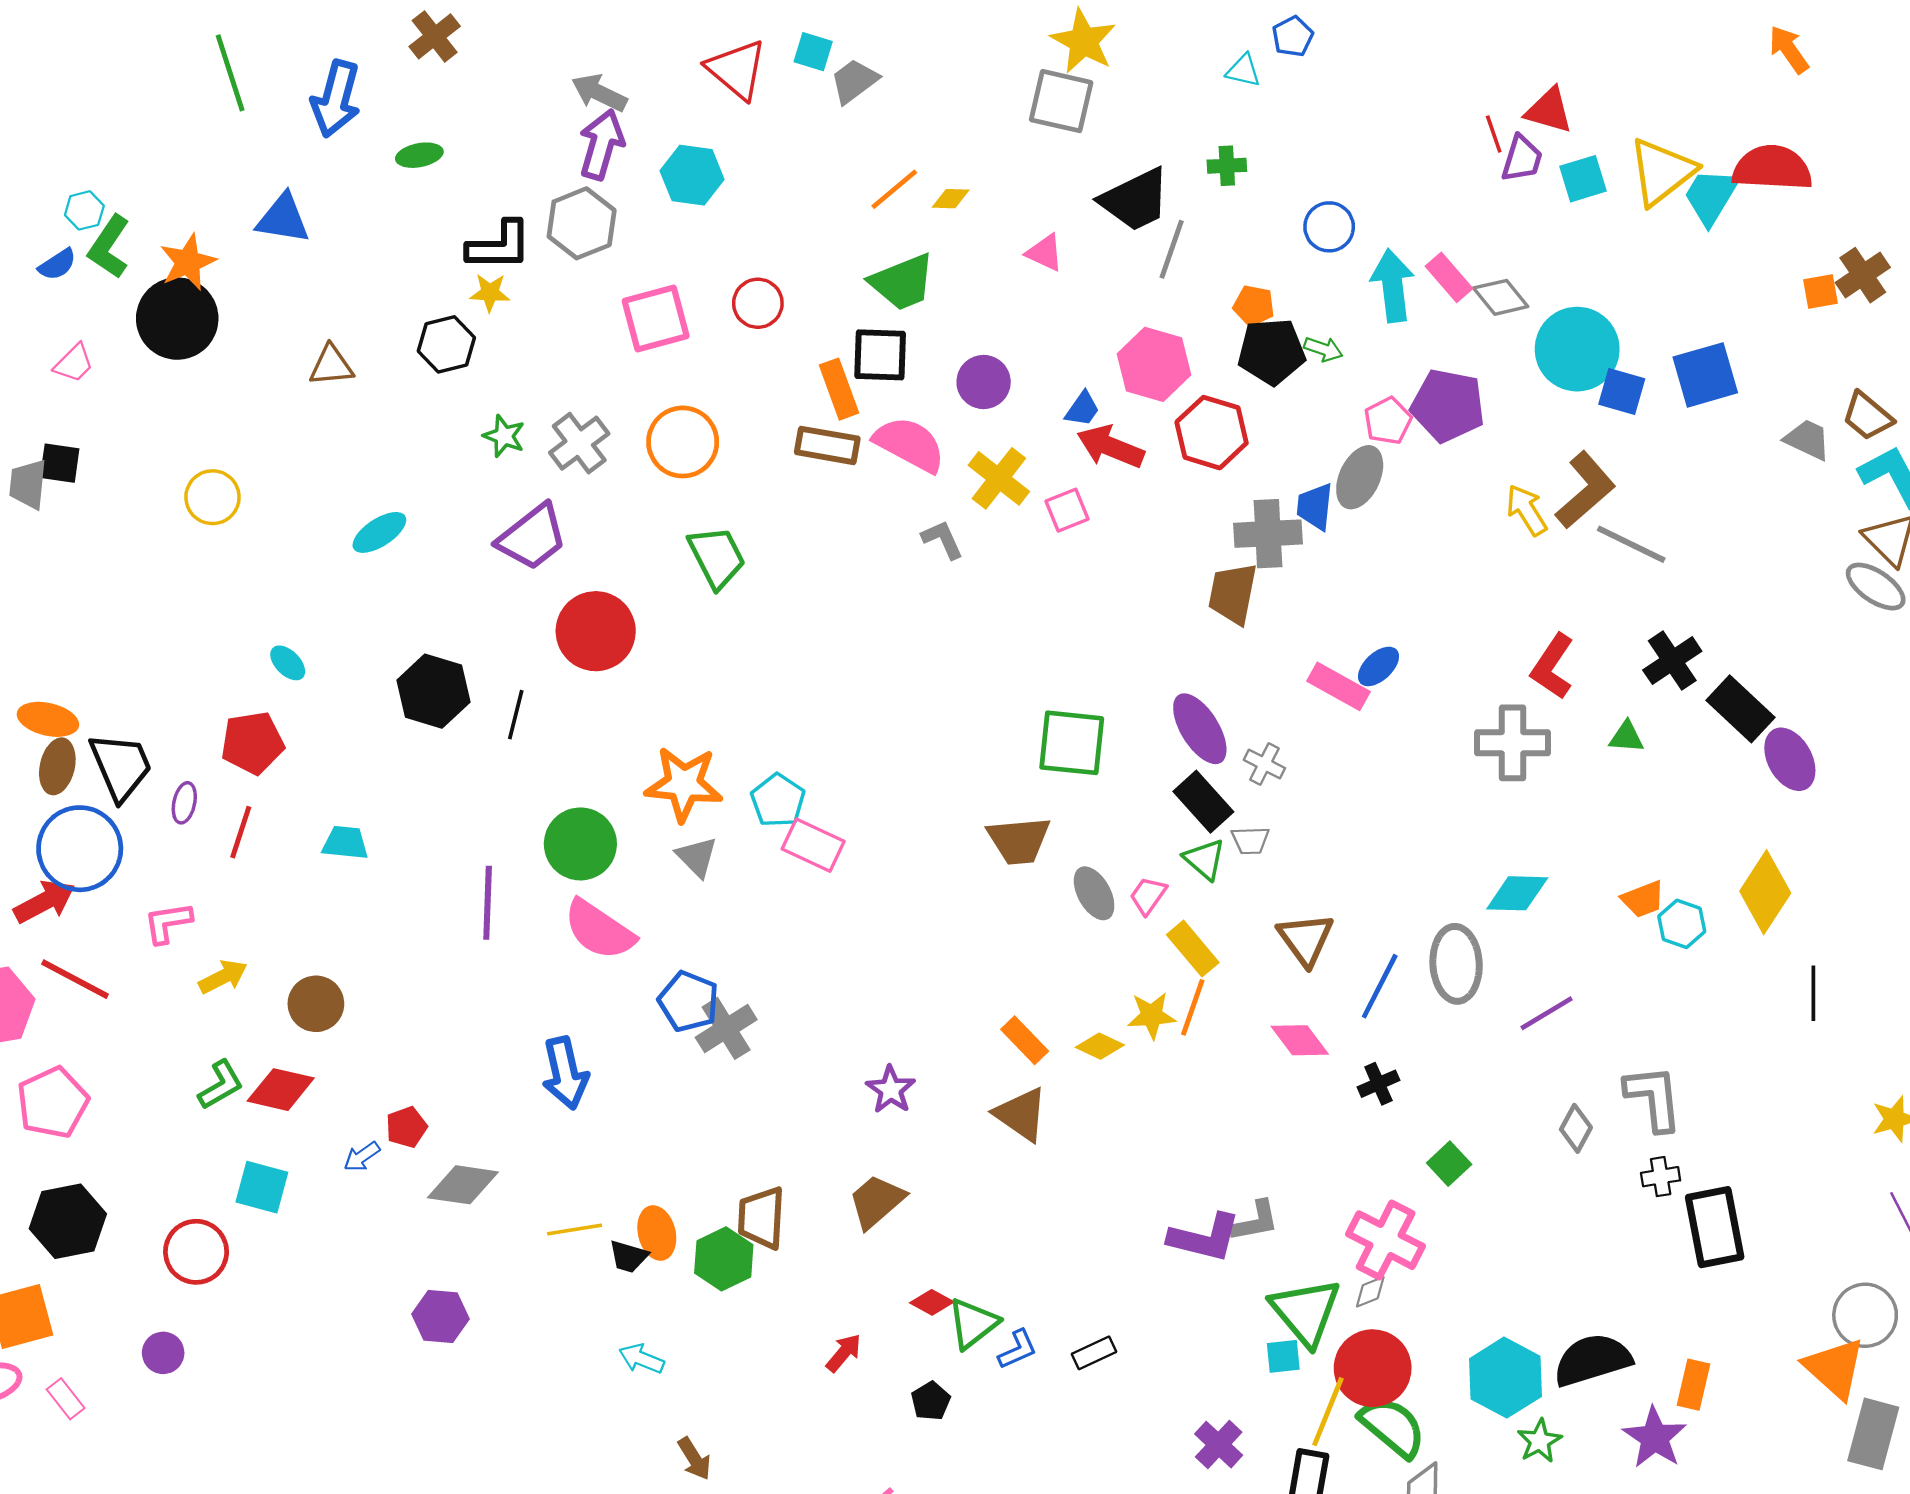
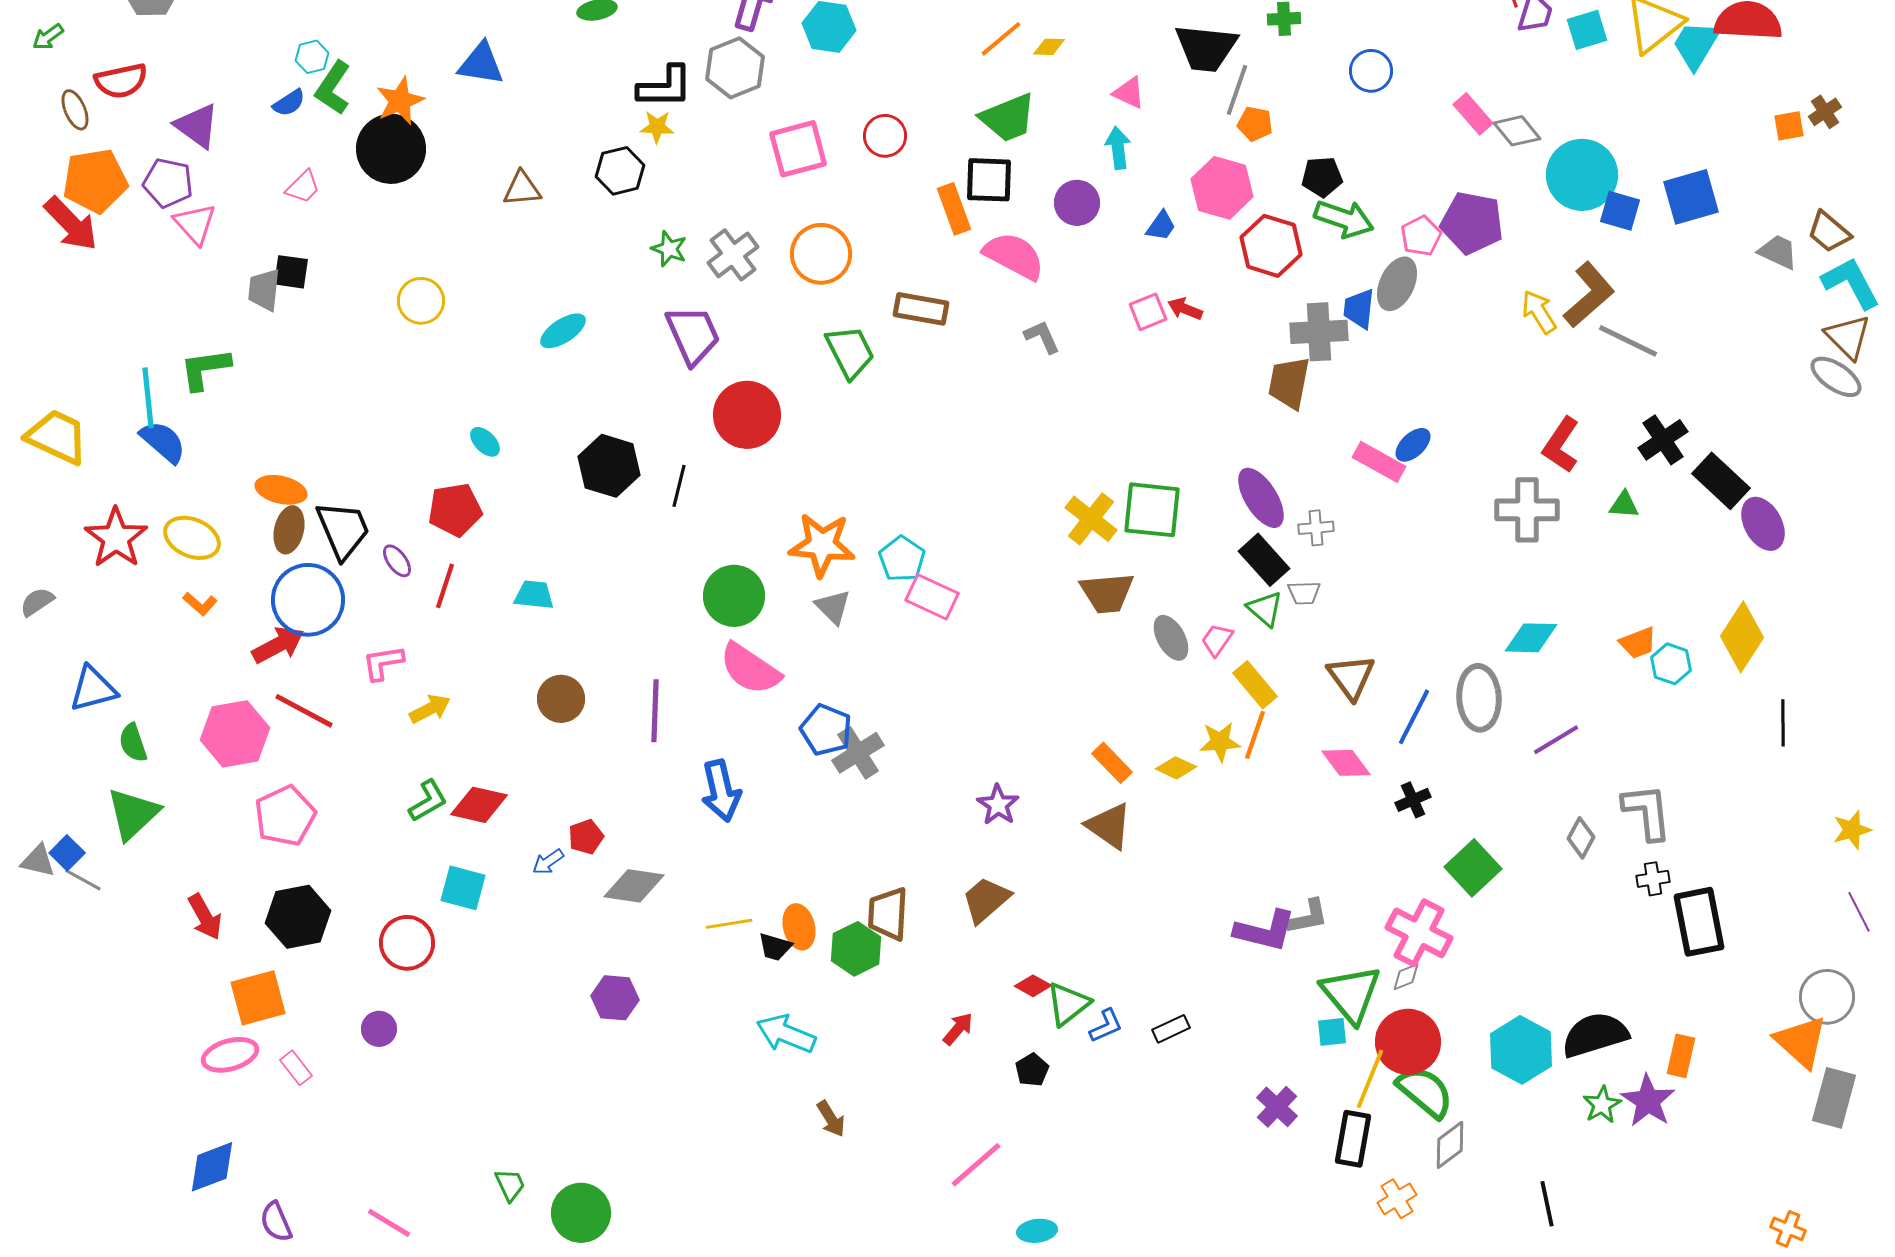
black trapezoid: (1135, 200) -> (1206, 48), turned 32
brown cross: (1863, 275) -> (1825, 112), size x0.7
cyan arrow: (1393, 286) -> (1118, 148), moved, size x0.7
orange pentagon: (1254, 306) -> (1255, 124), moved
green arrow: (1323, 349) -> (1344, 219), moved, size x1.8
black pentagon: (1272, 351) -> (1322, 177), size x0.7
brown rectangle: (827, 445) -> (921, 309), moved
red arrow: (1110, 447) -> (1185, 309), moved, size x0.6
yellow cross: (999, 478) -> (1091, 519), moved
purple trapezoid: (532, 537) -> (693, 335), turned -76
gray cross: (1264, 764) -> (1316, 528), turned -32
purple ellipse: (184, 803) -> (397, 561), turned -48
purple line: (488, 903) -> (655, 711), moved
brown circle: (316, 1004) -> (561, 699), moved
green square: (1449, 1164) -> (1473, 868), size x1.5
cyan arrow: (642, 1359) -> (786, 1034), size x1.5
green star: (1540, 1441) -> (1602, 1105), moved

